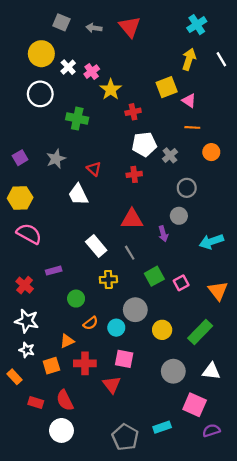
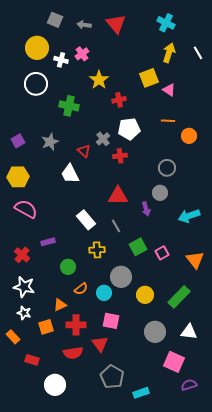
cyan cross: (197, 25) -> (166, 23), moved, turned -30
white cross: (68, 67) -> (61, 60), turned -32
pink cross: (92, 72) -> (82, 54), moved
orange line: (192, 127) -> (168, 121), moved
gray cross: (170, 155) -> (103, 139), moved
red semicircle: (65, 400) -> (73, 353), moved, turned -72
cyan rectangle: (162, 427) -> (141, 393), moved
gray pentagon: (125, 437) -> (112, 377), moved

